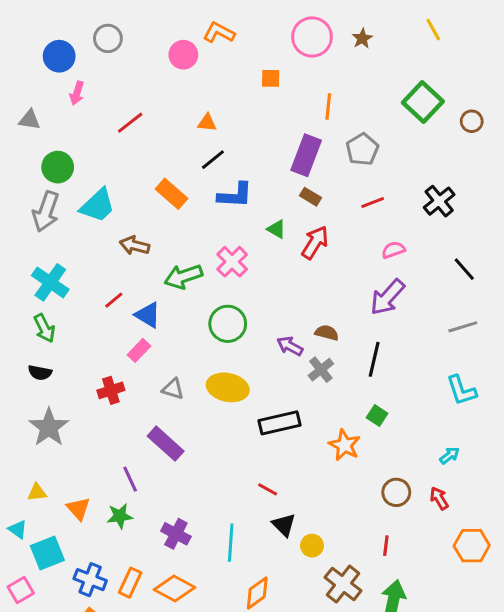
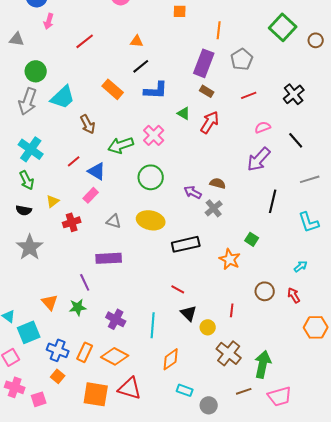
brown arrow: (135, 245) -> (88, 124), turned -132
black line: (464, 269) -> (296, 140), moved
black line: (374, 359) -> (273, 201), moved
purple rectangle: (166, 444) -> (109, 258), turned -45
yellow triangle: (37, 492) -> (53, 201), moved, turned -32
red line: (386, 546) -> (232, 310), moved

